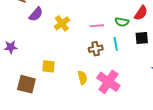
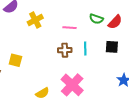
green semicircle: (122, 22) -> (96, 19), moved
yellow semicircle: (82, 78) -> (42, 93), moved, turned 64

